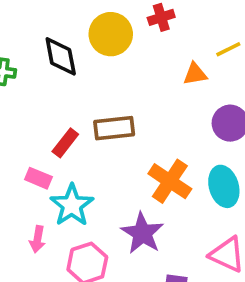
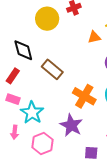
black diamond: (61, 56) -> (23, 50), moved
brown rectangle: (114, 128) -> (52, 69), turned 50
red rectangle: (65, 143) -> (13, 76), moved

